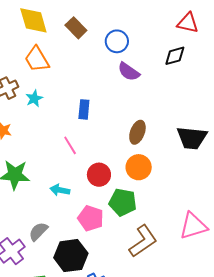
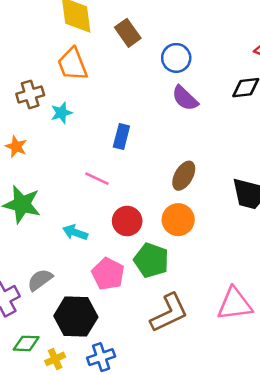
pink line: (70, 145) -> (97, 179), turned -42

